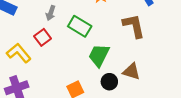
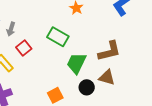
gray arrow: (51, 13) -> (11, 29), moved
brown L-shape: (134, 26) -> (109, 51), moved, turned 90

